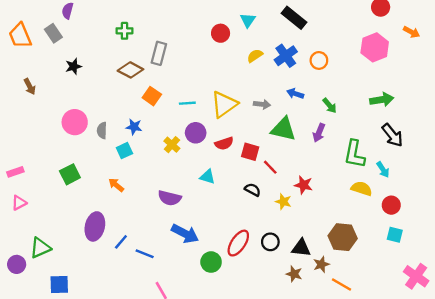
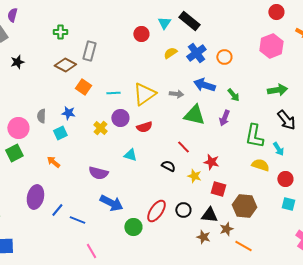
black rectangle: (294, 18) -> (189, 21), moved
blue arrow: (295, 94) -> (204, 85), size x1.5
pink circle: (75, 122) -> (18, 128), moved
red square: (250, 152) -> (218, 189), moved

